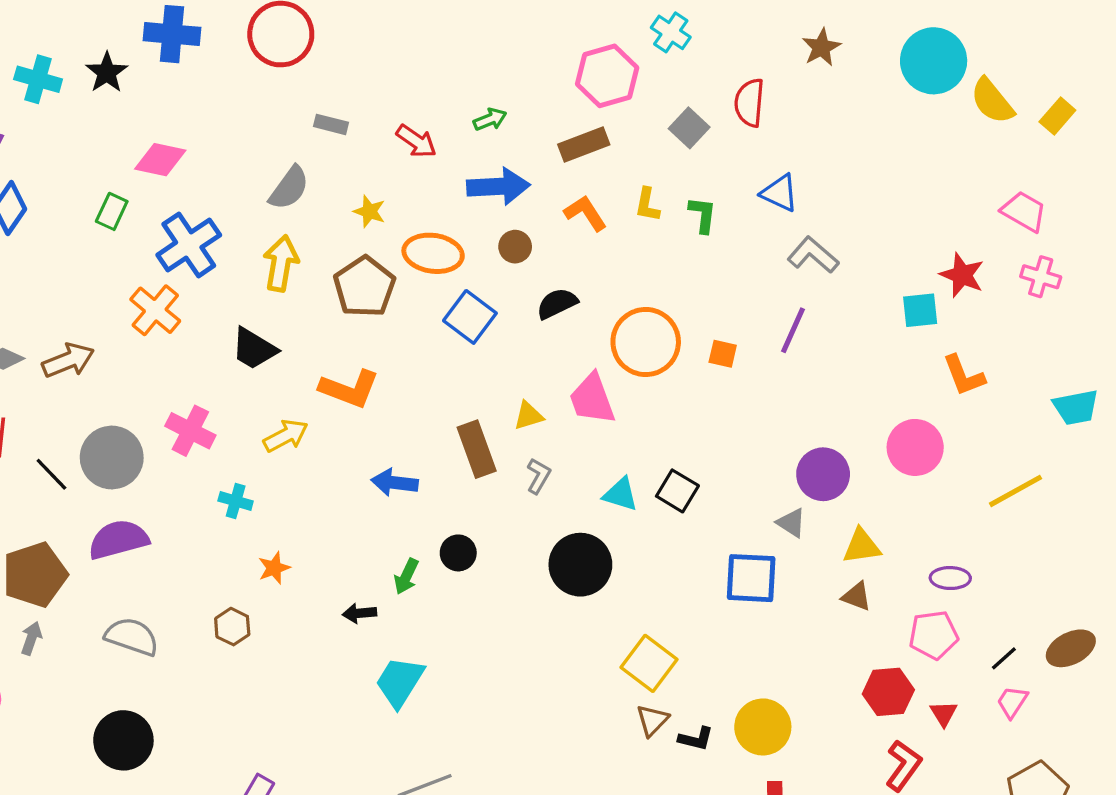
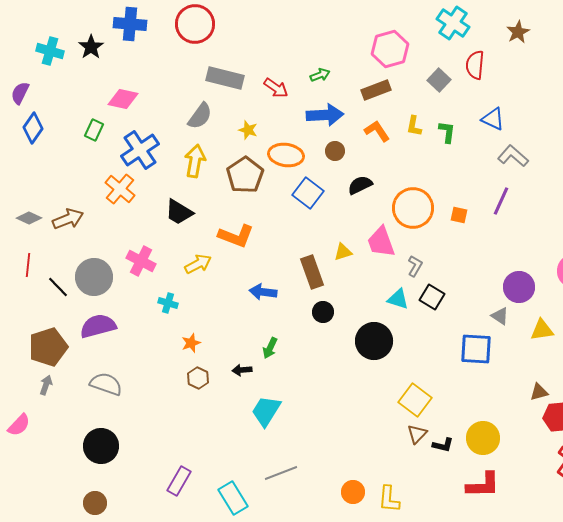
cyan cross: (671, 32) -> (453, 23), moved, size x1.4
gray rectangle: (331, 124) -> (225, 78), size x1.8
gray L-shape: (539, 476) -> (415, 266), moved
black circle: (458, 553) -> (323, 312), moved
brown triangle: (857, 596) -> (539, 392), moved, turned -36
brown hexagon: (232, 627) -> (198, 378), moved

